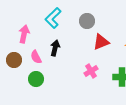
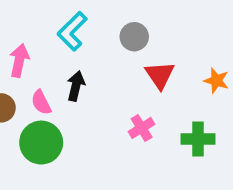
red triangle: (101, 42) -> (160, 75), turned -42
green circle: (36, 79) -> (41, 143), size x1.5

